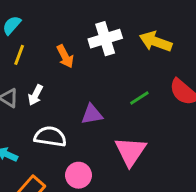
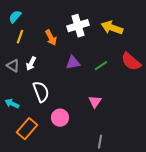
purple triangle: (92, 114) -> (73, 63), moved
white semicircle: (50, 137) -> (41, 92), turned 60
pink triangle: (130, 151) -> (95, 102), size x0.6

